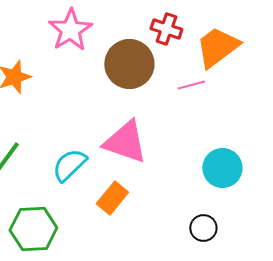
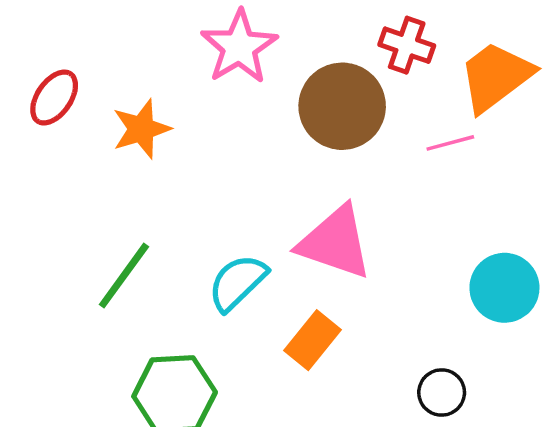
black circle: (203, 228) -> (442, 393), moved

